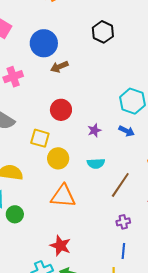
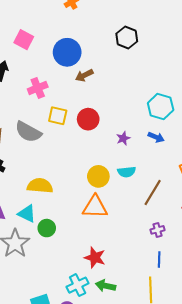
yellow square: (40, 138) -> (58, 116), moved
yellow circle: (58, 158) -> (98, 176), moved

